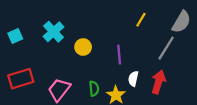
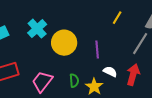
yellow circle: (83, 47) -> (64, 43), size x1.6
white semicircle: (133, 79) -> (110, 72), turned 104

